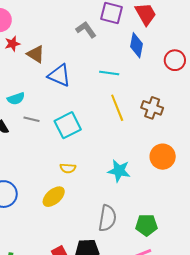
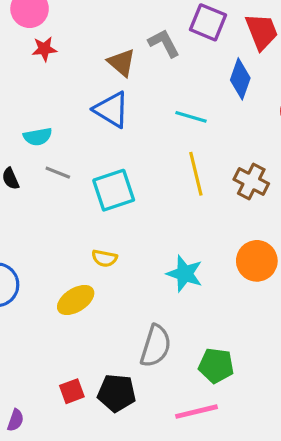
brown triangle: (36, 54) -> (122, 62), moved

